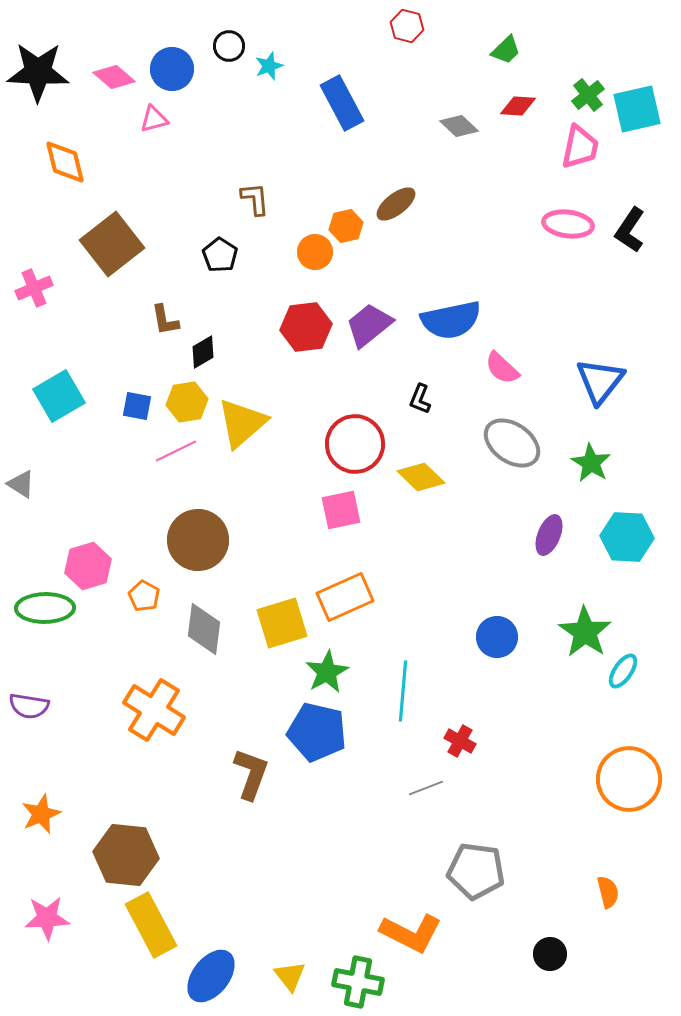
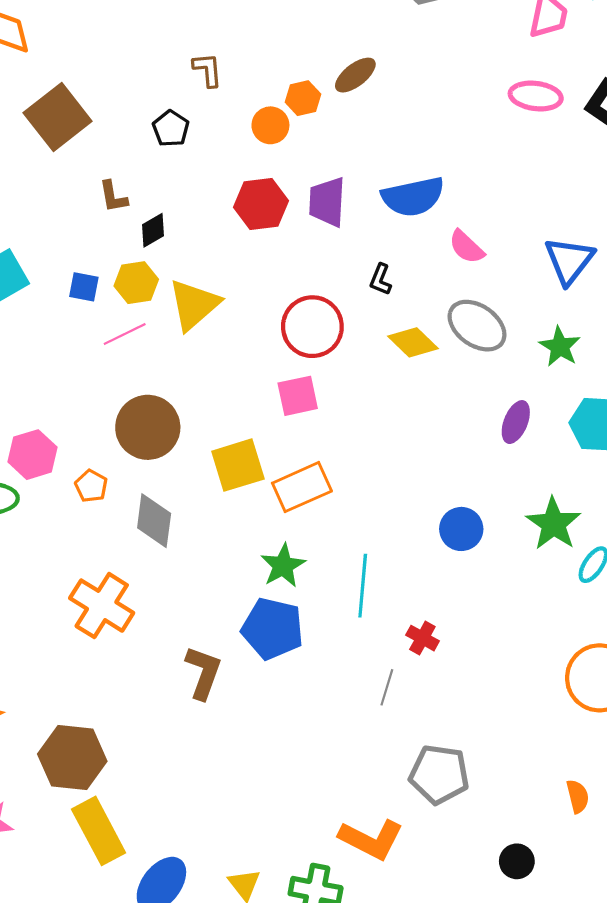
purple trapezoid: (369, 325) -> (327, 202), turned -48
yellow diamond: (421, 477) -> (413, 342), moved
yellow square: (282, 623) -> (238, 465), moved
gray line: (426, 788) -> (387, 687), turned -52

